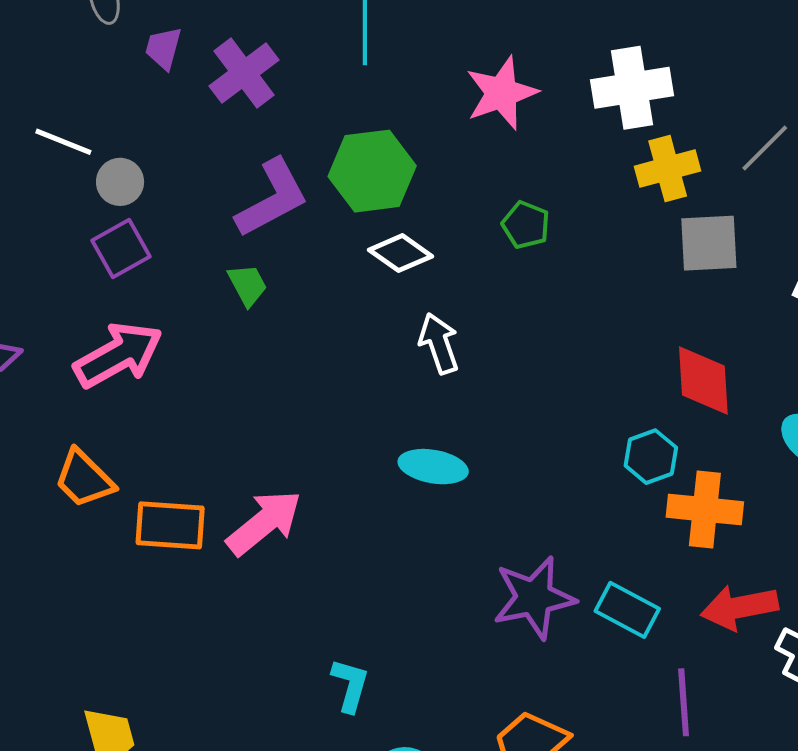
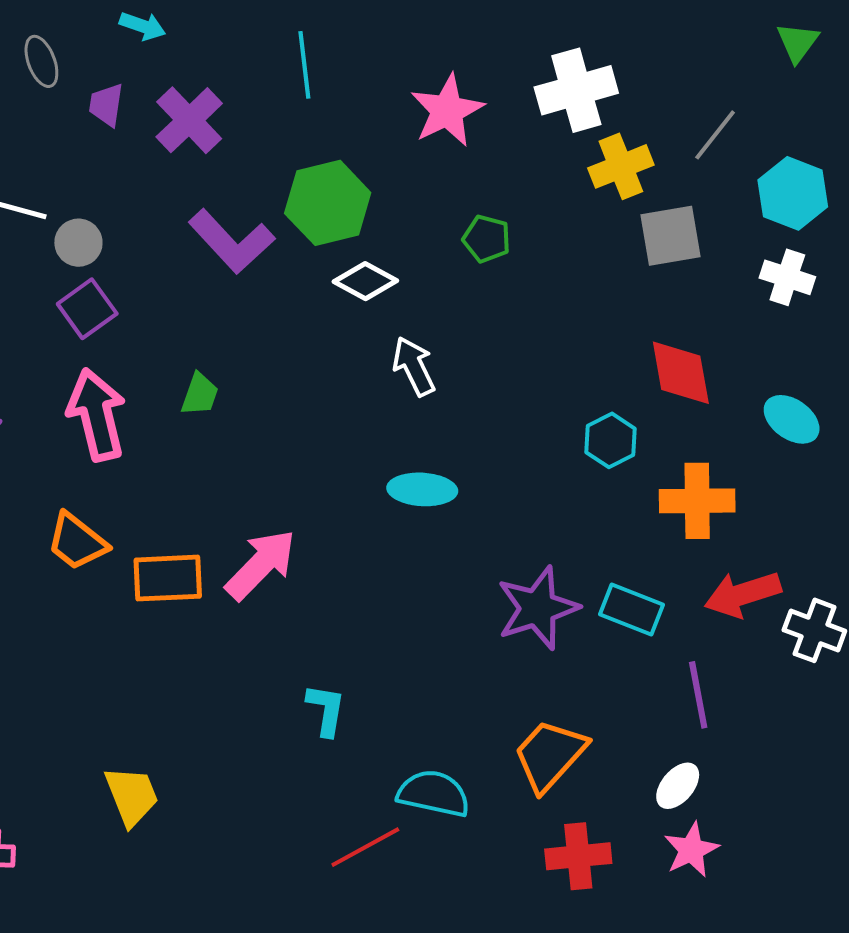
purple L-shape: (272, 198) -> (232, 241), turned 82
green trapezoid: (248, 285) -> (200, 394), moved, turned 54
pink arrow: (118, 355) -> (97, 415), turned -68
cyan hexagon: (651, 457) -> (610, 440), moved
cyan L-shape: (350, 685) -> (326, 710), moved

